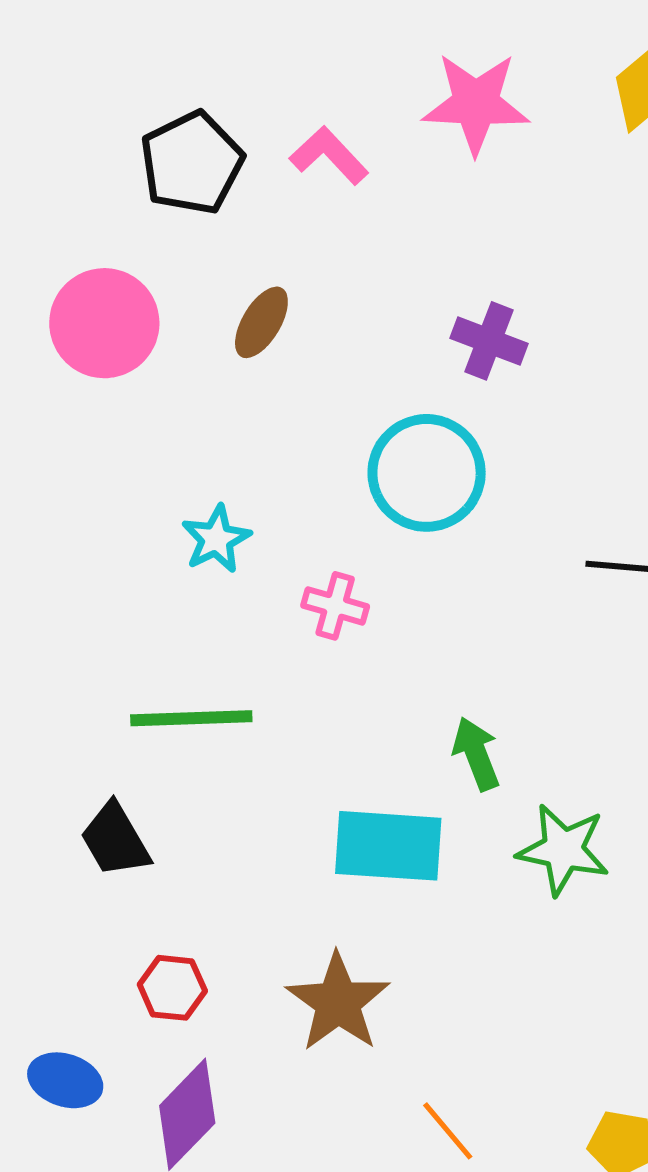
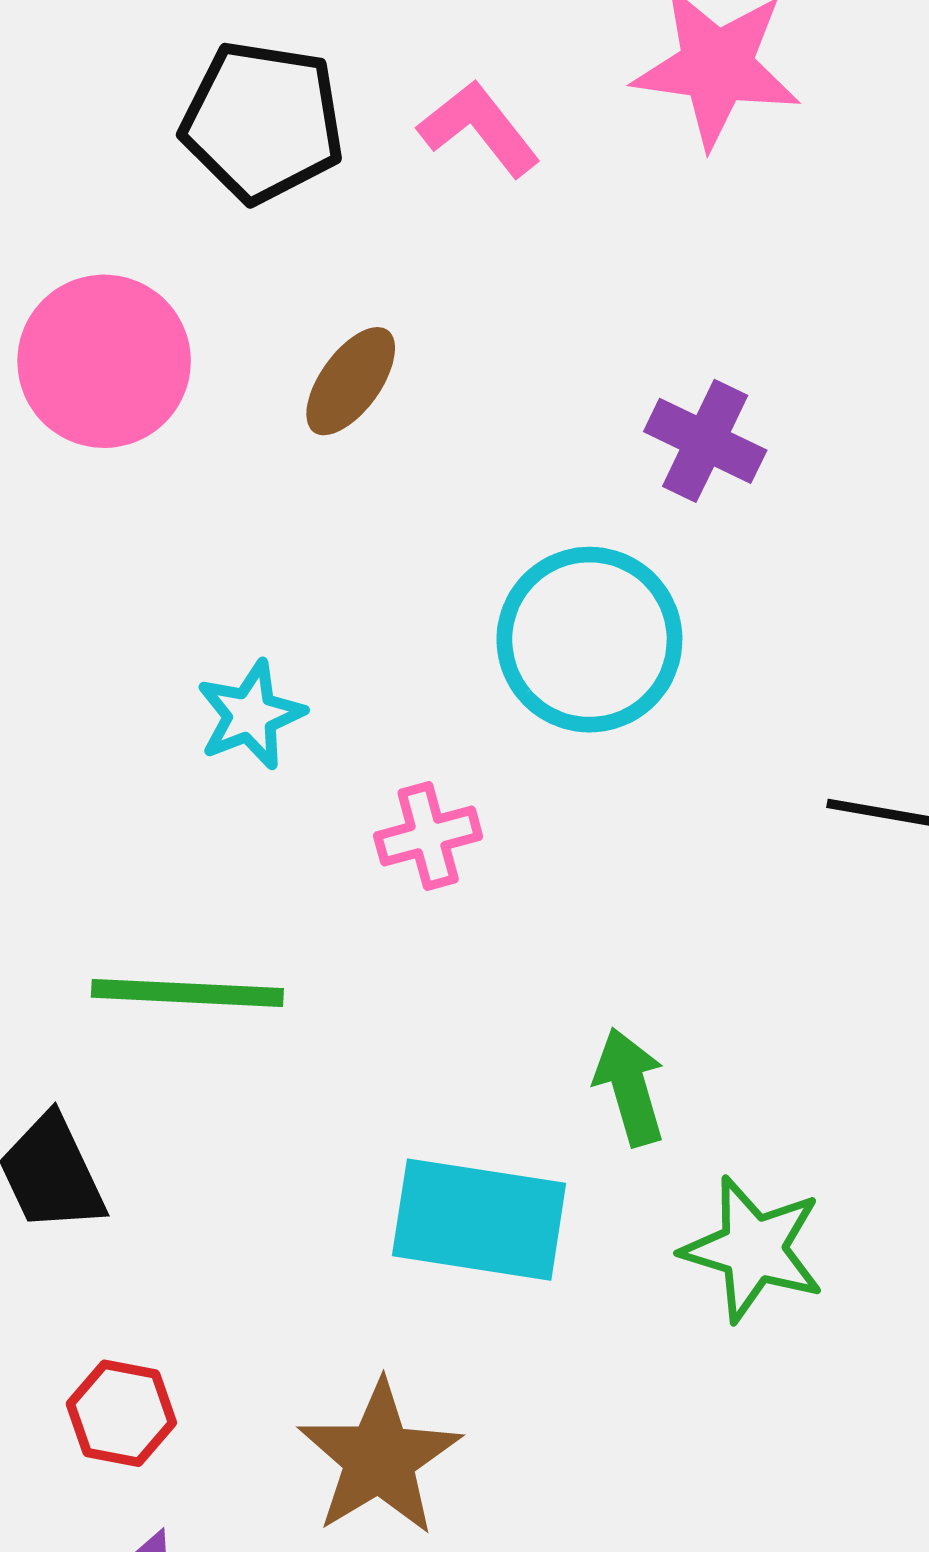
black pentagon: (192, 163) -> (263, 122), turned 30
pink cross: (335, 606) -> (428, 836), turned -36

